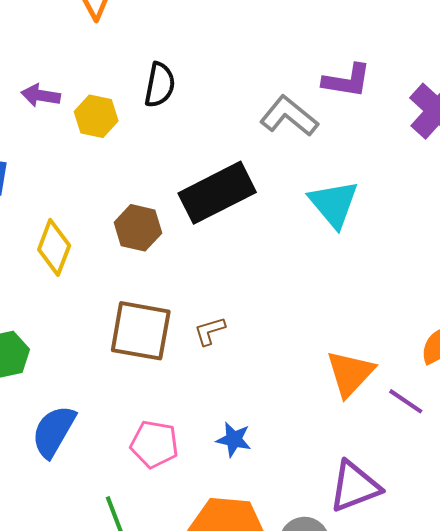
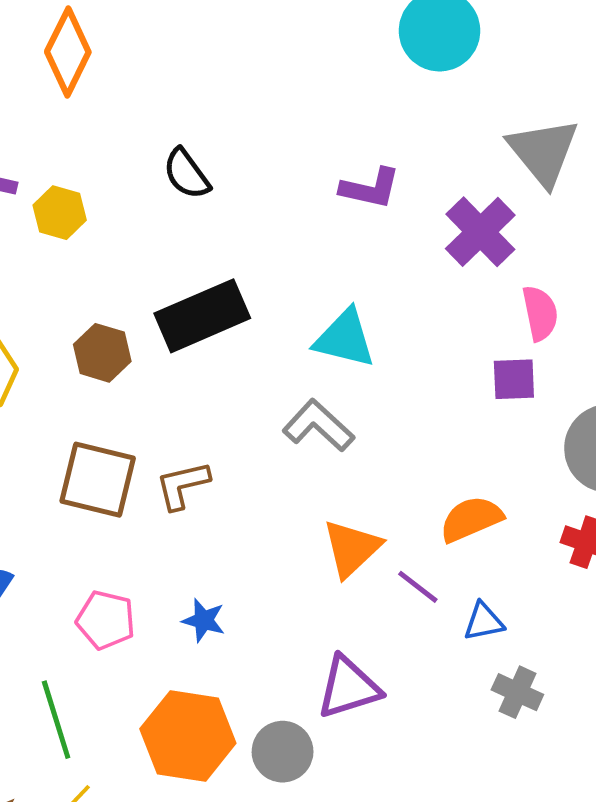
black semicircle: (160, 85) -> (187, 174), moved, turned 129
gray L-shape: (289, 116) -> (318, 426), moved
cyan triangle: (334, 204) -> (345, 338), turned -40
brown L-shape: (210, 331) -> (183, 485), size x1.4

